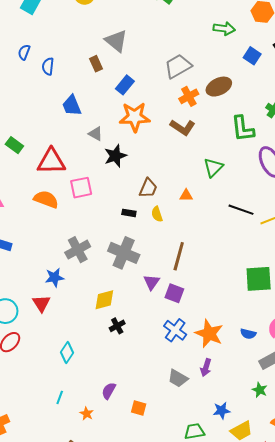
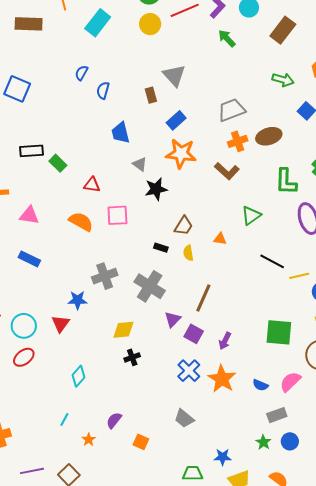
red triangle: (51, 161) -> (92, 185), size x0.6
purple arrow: (206, 367) -> (225, 341), moved

